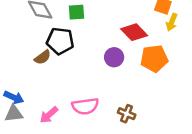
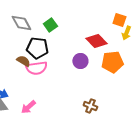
green square: (76, 12) -> (50, 25), turned -32
brown semicircle: (43, 57) -> (23, 61), turned -112
pink semicircle: (85, 106) -> (36, 68), moved

